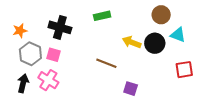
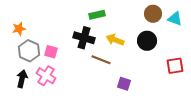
black cross: (60, 27) -> (84, 38), moved
cyan triangle: (178, 35) -> (175, 19), moved
yellow arrow: (132, 42) -> (115, 40), moved

